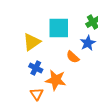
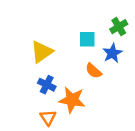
cyan square: (59, 28) -> (87, 39), moved, size x0.6

